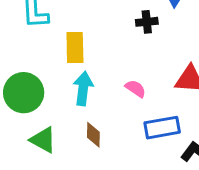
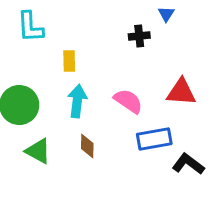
yellow rectangle: (75, 47) -> (69, 61), size x0.7
pink semicircle: (135, 89) -> (128, 101), size x1.4

